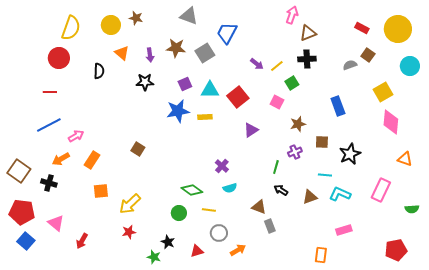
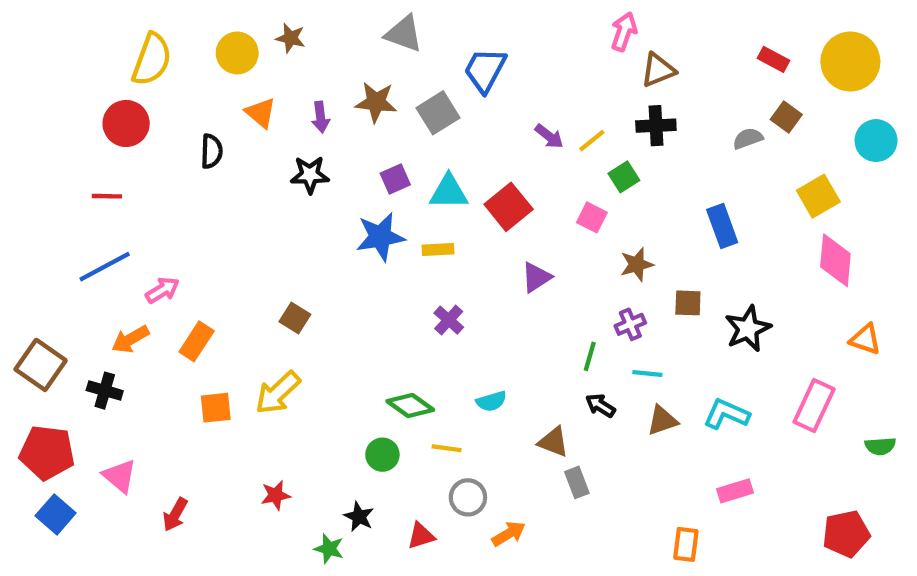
purple cross: (222, 166) -> (449, 320), moved
cyan line: (325, 175) -> (647, 373), moved
yellow arrow: (130, 204) -> (278, 393), moved

